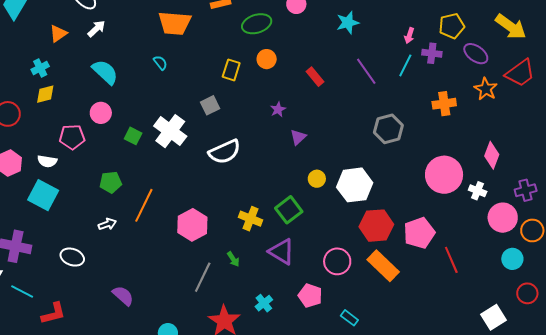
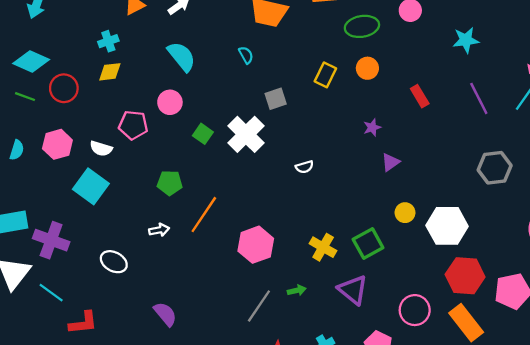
gray square: (210, 105) -> (276, 99), moved
white semicircle: (225, 152) -> (304, 167), size x0.5
green arrow: (233, 259) -> (297, 290), turned -77

